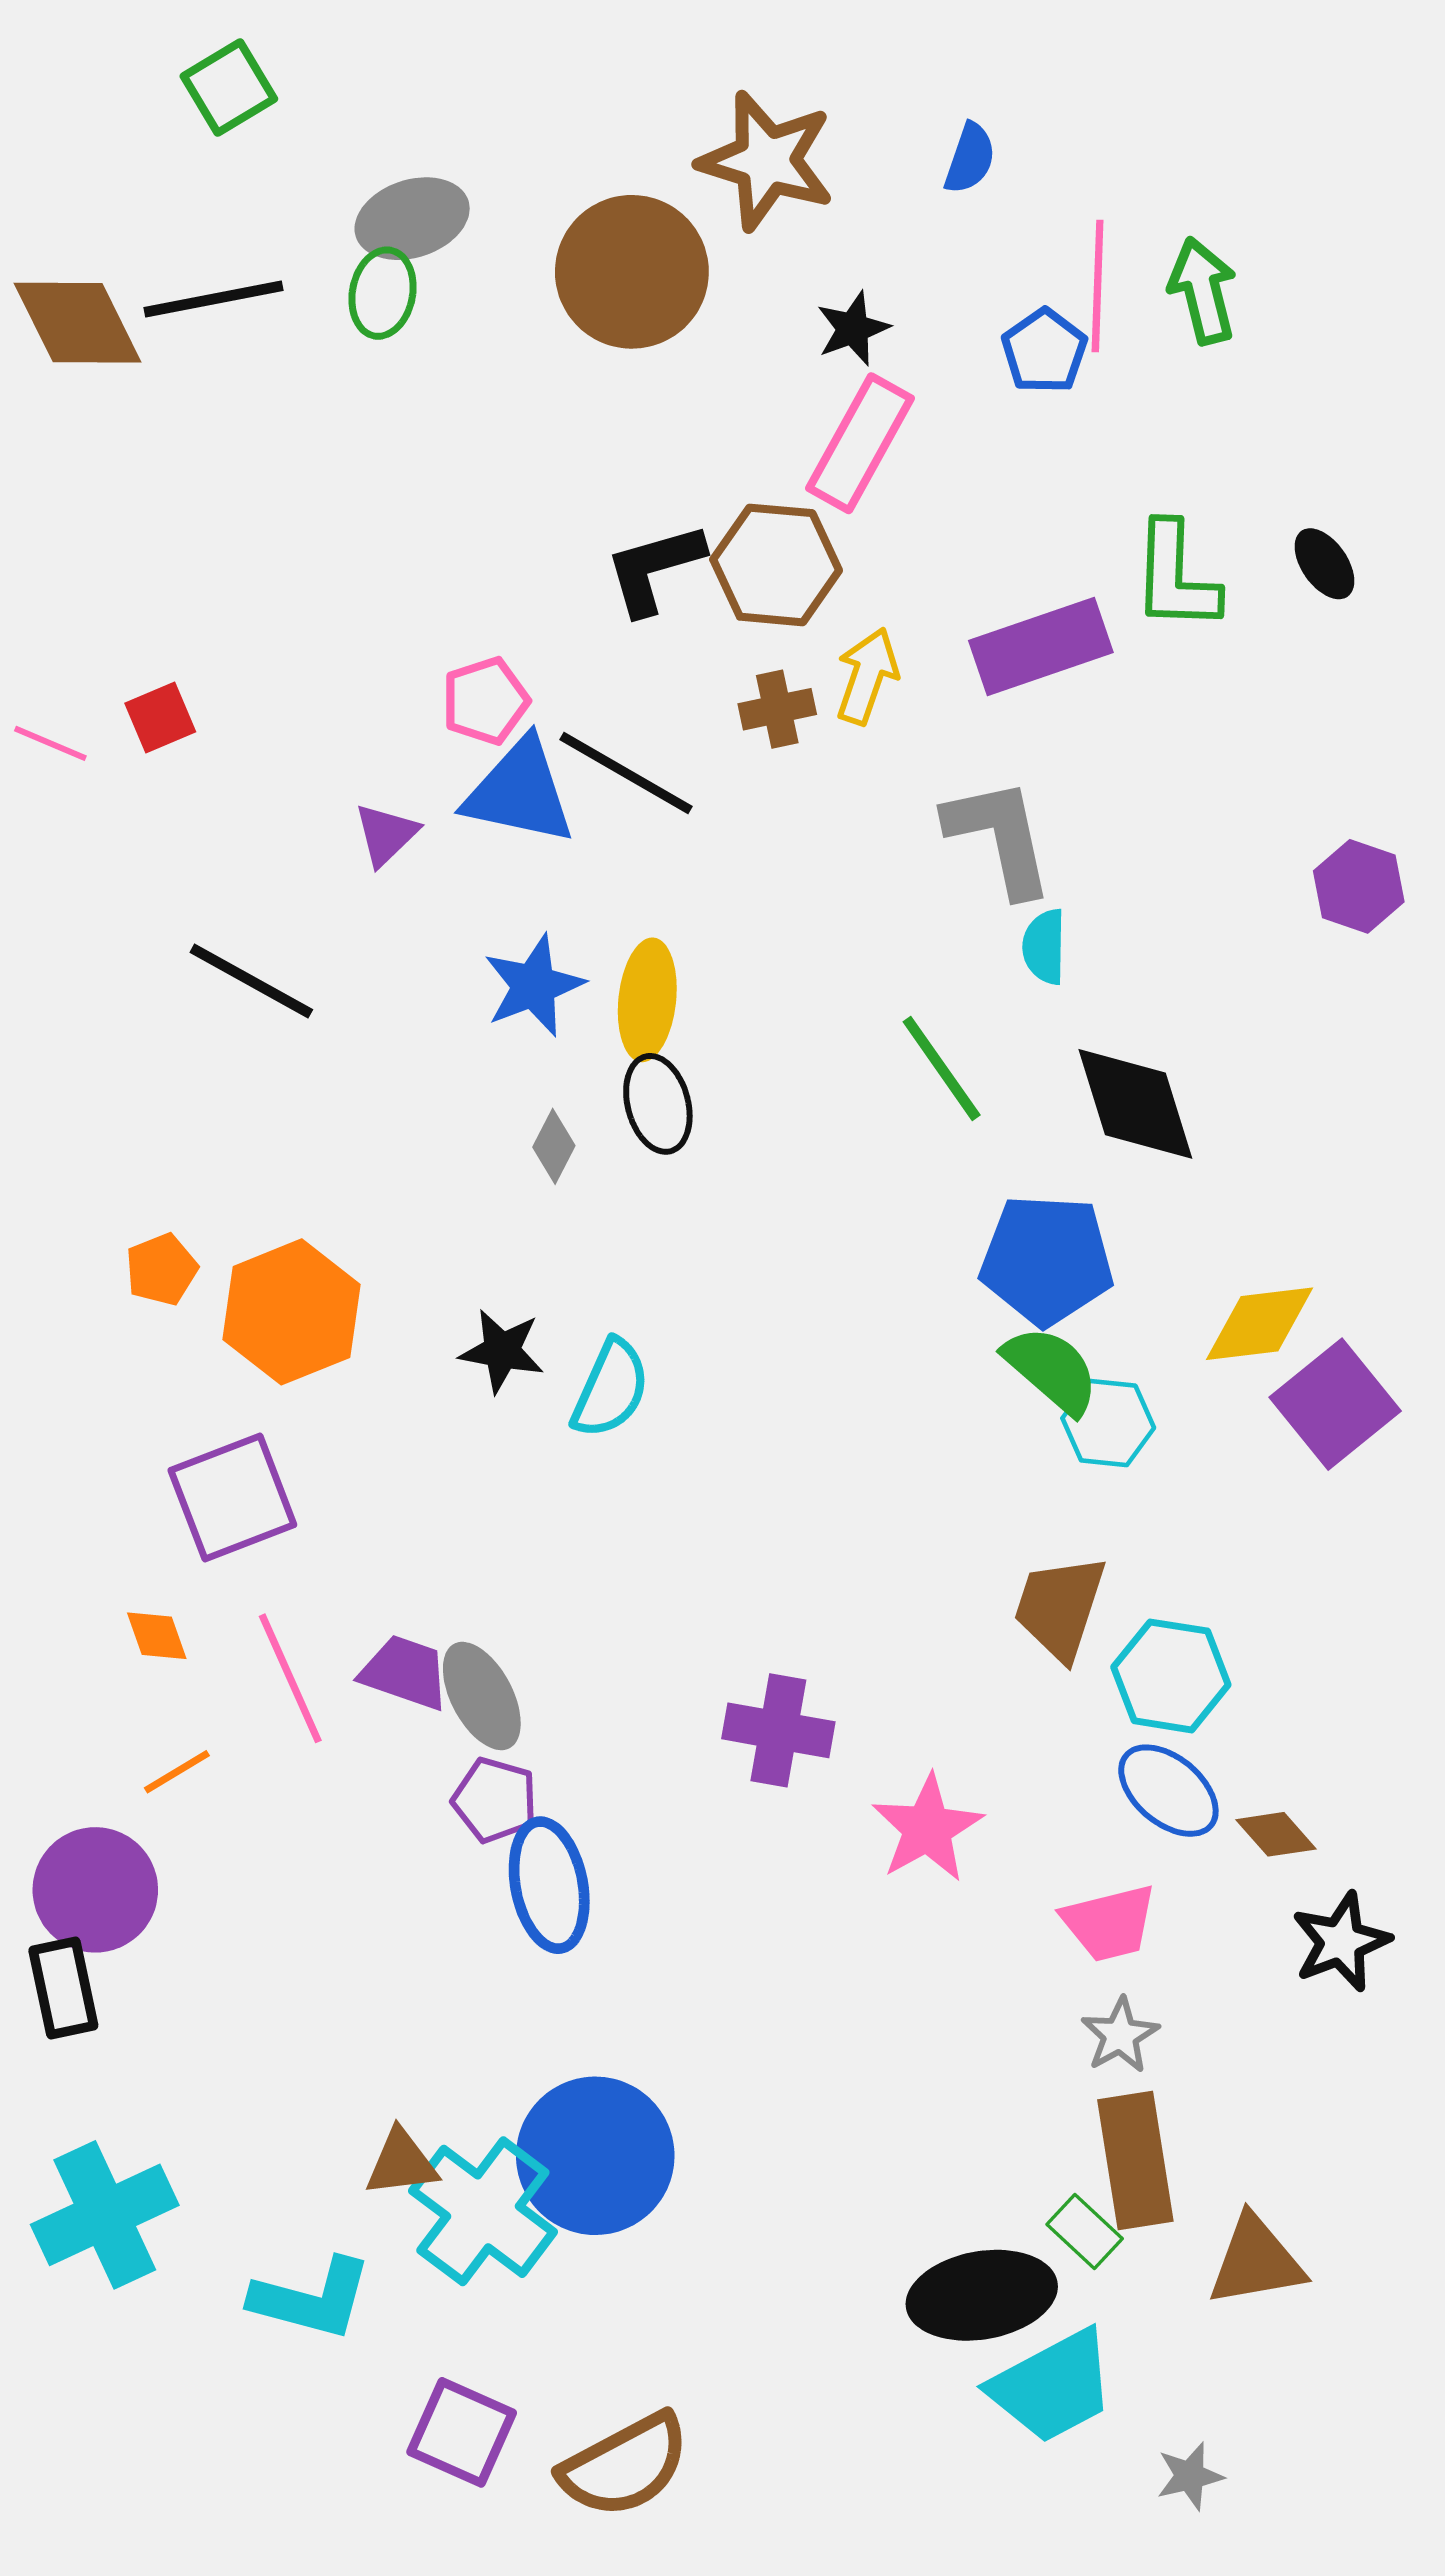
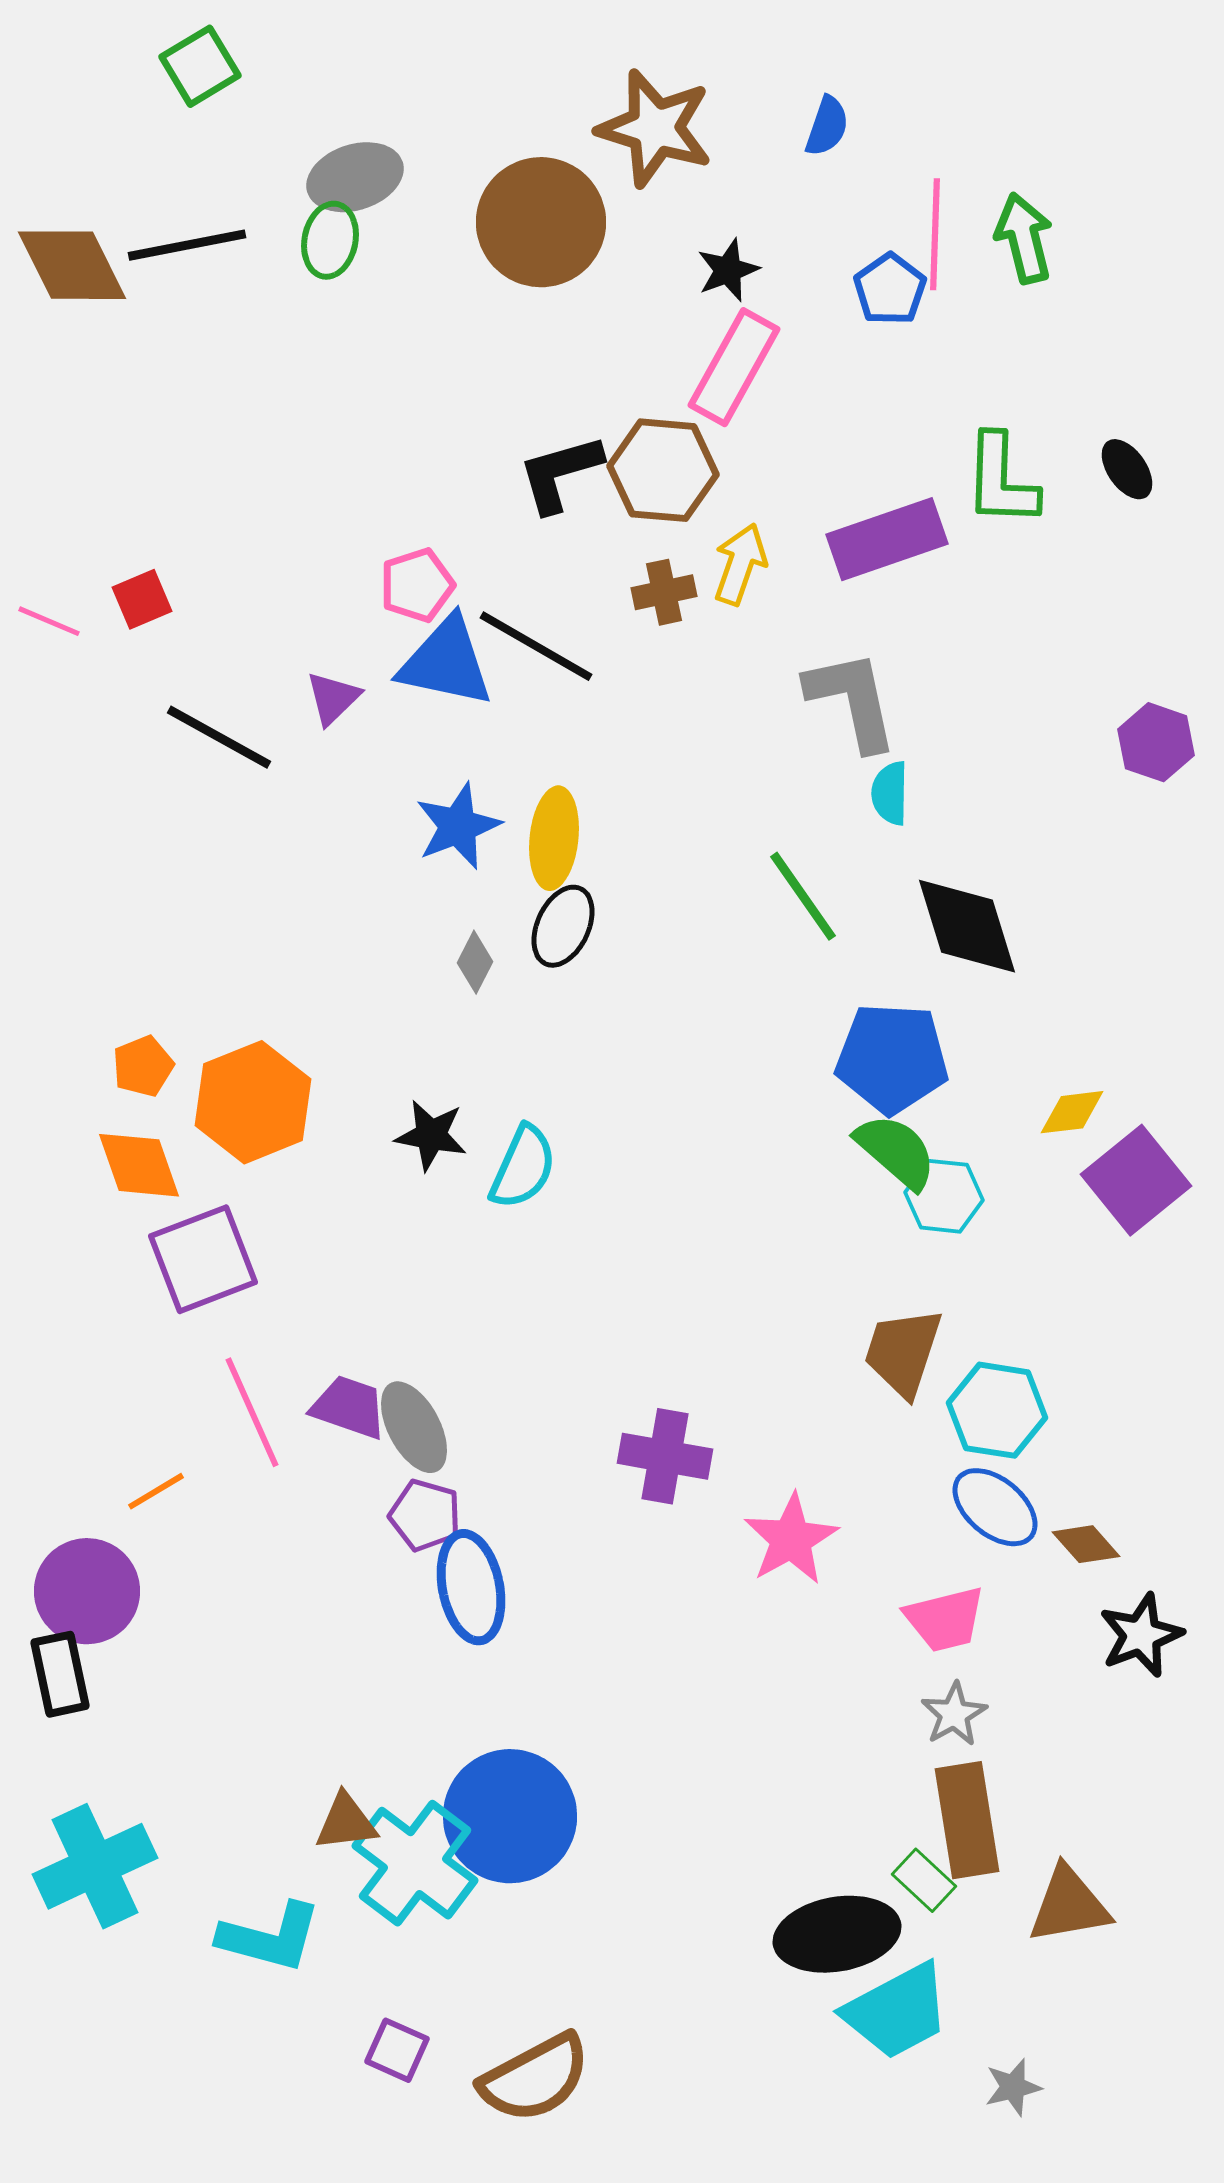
black line: (251, 981) -> (219, 737), moved
black ellipse: (658, 1104) -> (563, 926), turned 40
yellow diamond: (1259, 1324) -> (1072, 1112), size x0.7
orange diamond: (157, 1636) -> (139, 1165), moved, size x1.6
purple square: (462, 2432) -> (397, 2050), size x0.7

